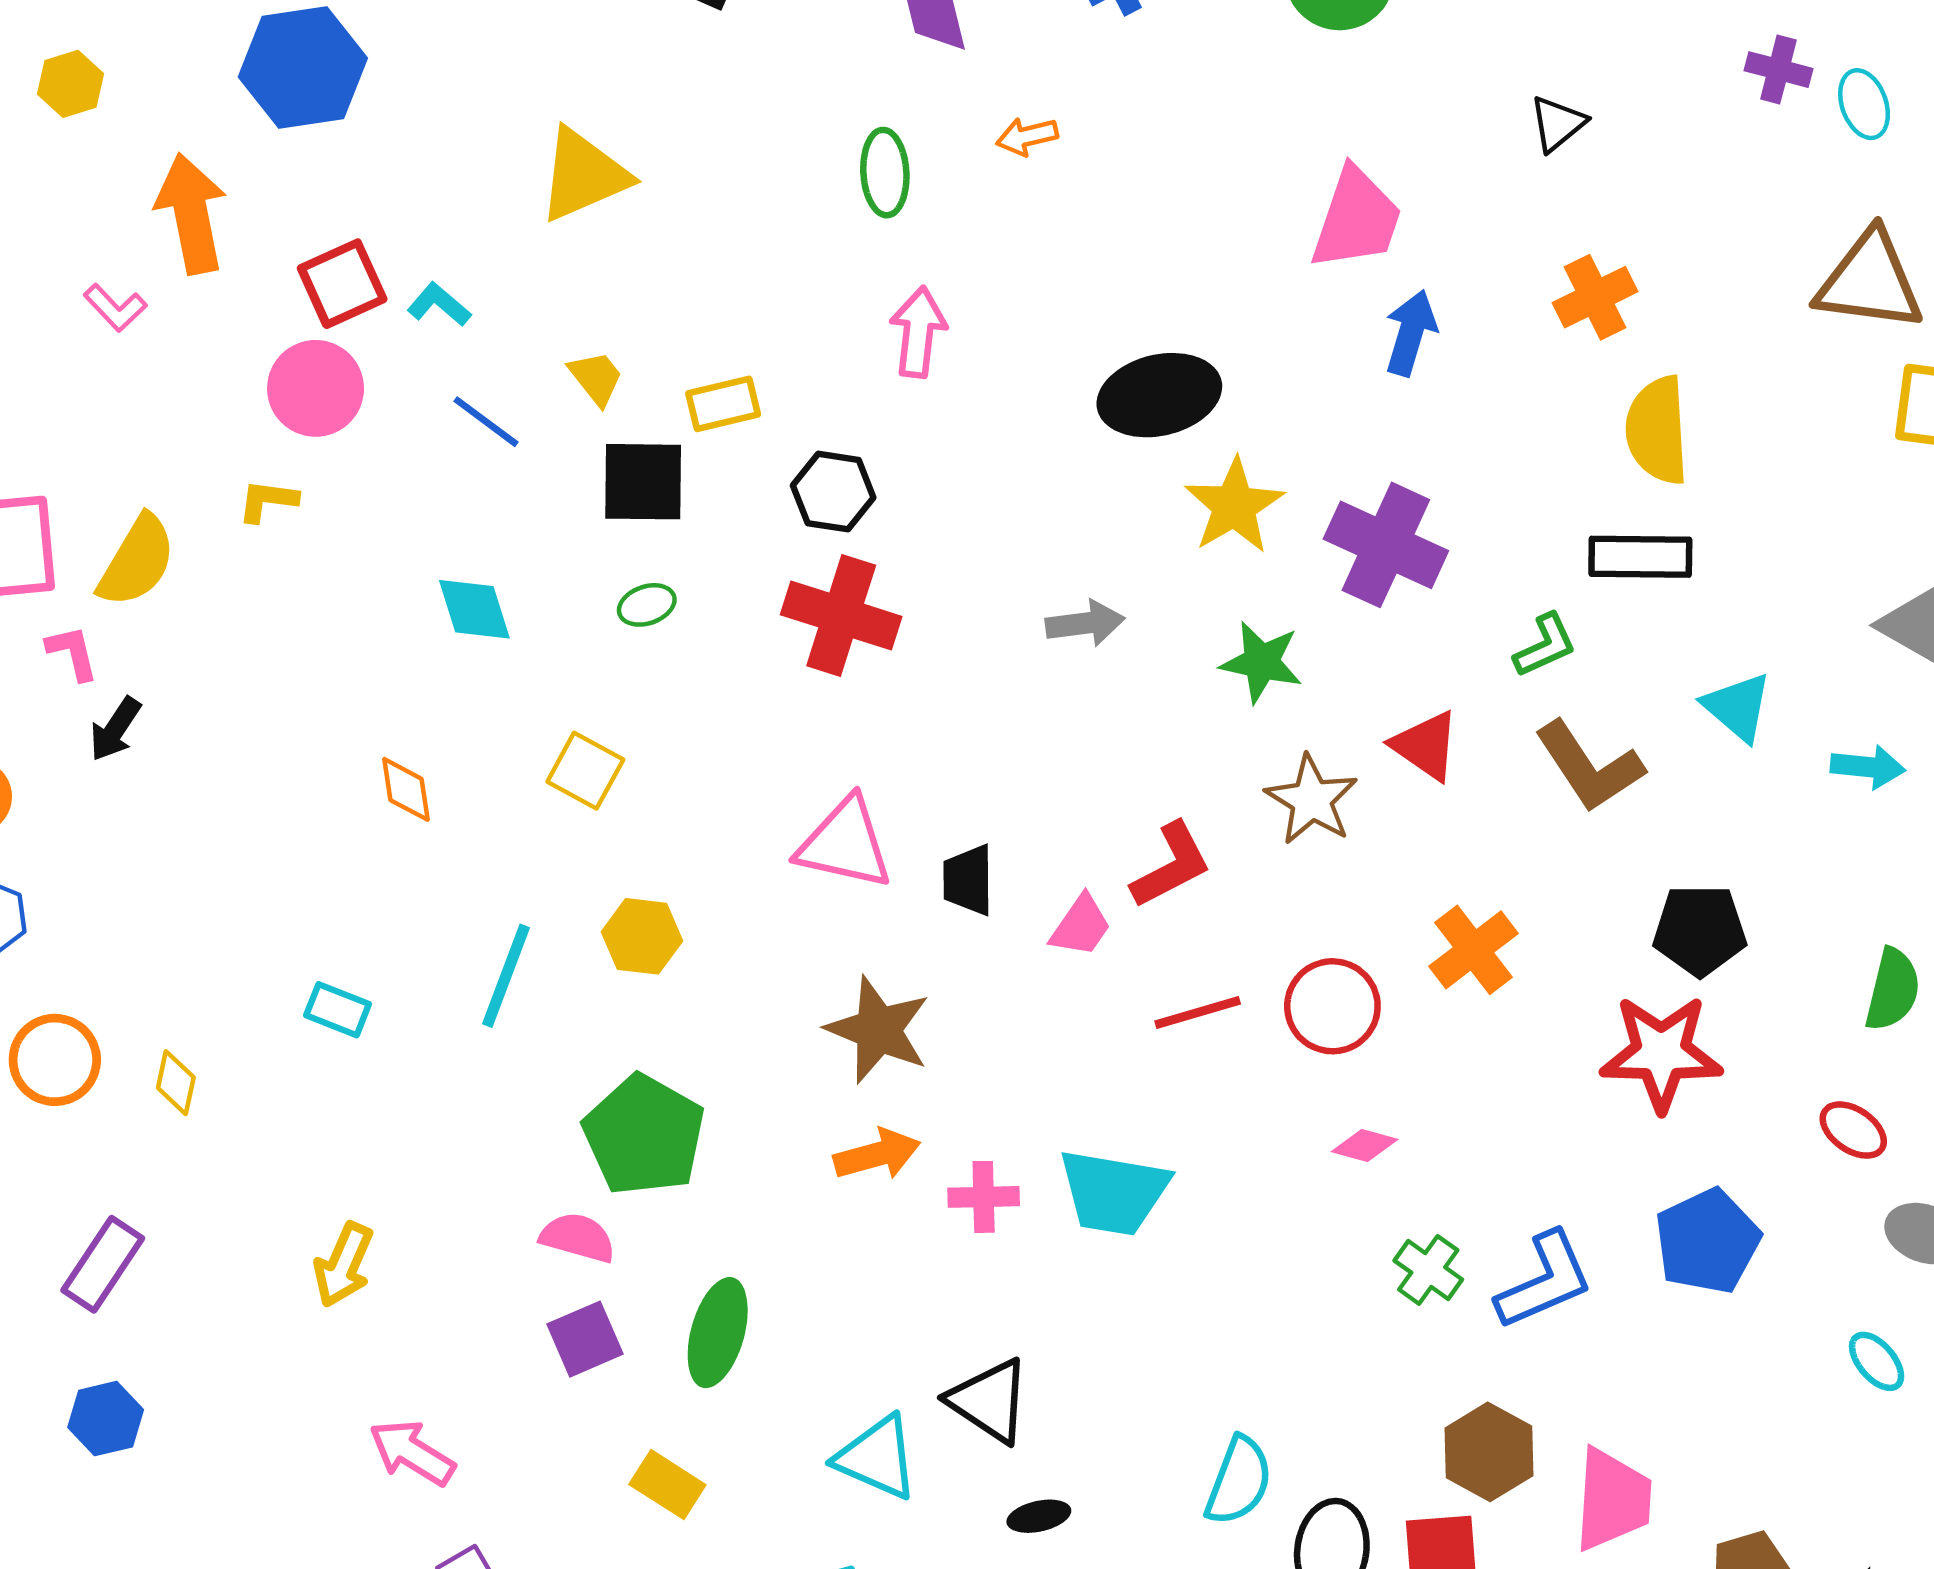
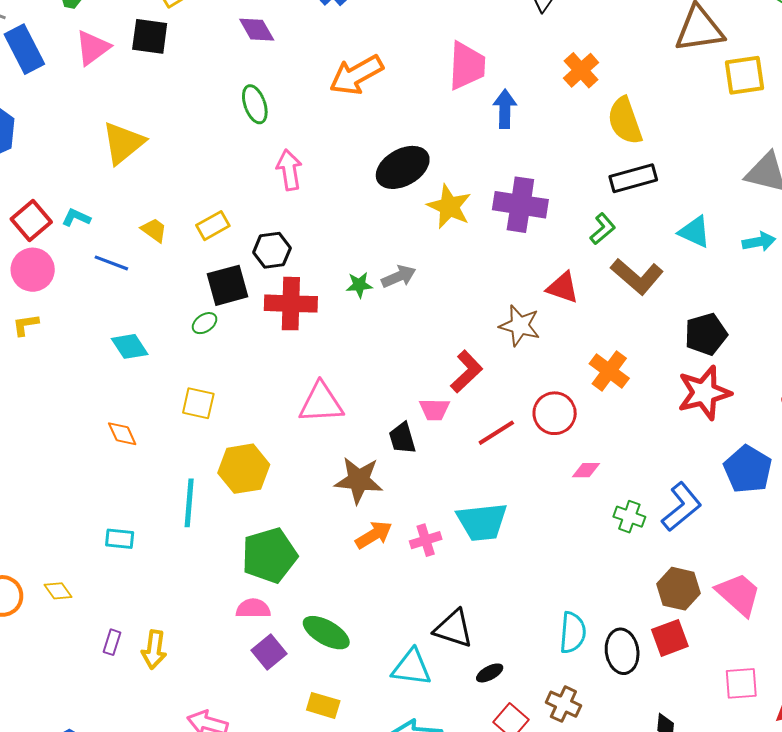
orange arrow: (1027, 136) -> (356, 75), moved, size x2.0
black square: (643, 482) -> (228, 285), moved
green star: (1261, 662) -> (359, 285), moved, size x0.7
black trapezoid: (968, 880) -> (402, 438), moved
pink trapezoid: (1081, 926) -> (434, 409), turned 72
yellow hexagon: (642, 936) -> (244, 469), size x1.4
yellow diamond: (176, 1083) -> (58, 591), turned -32
green pentagon: (644, 1135) -> (269, 555), turned -30
purple rectangle: (103, 1264) -> (112, 642), moved, size x0.6
green ellipse: (718, 1333) -> (326, 633), turned -60
pink trapezoid: (1612, 1500) -> (738, 594), turned -36

